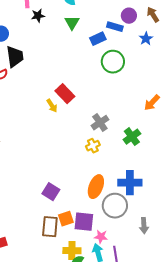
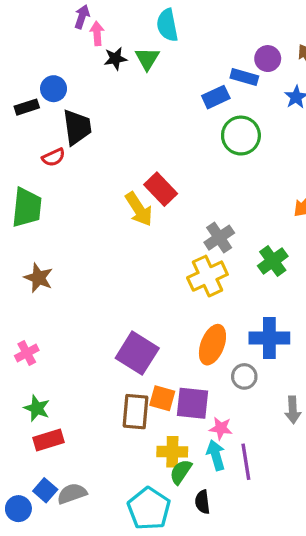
green triangle: (72, 23) -> (147, 59), moved
yellow arrow: (52, 106) -> (139, 209), size x1.5
yellow cross: (93, 146) -> (207, 276), size x1.6
purple square: (51, 192) -> (137, 353), size x1.4
gray circle: (115, 206) -> (244, 376), size x0.6
orange square: (66, 219) -> (162, 398), turned 35

